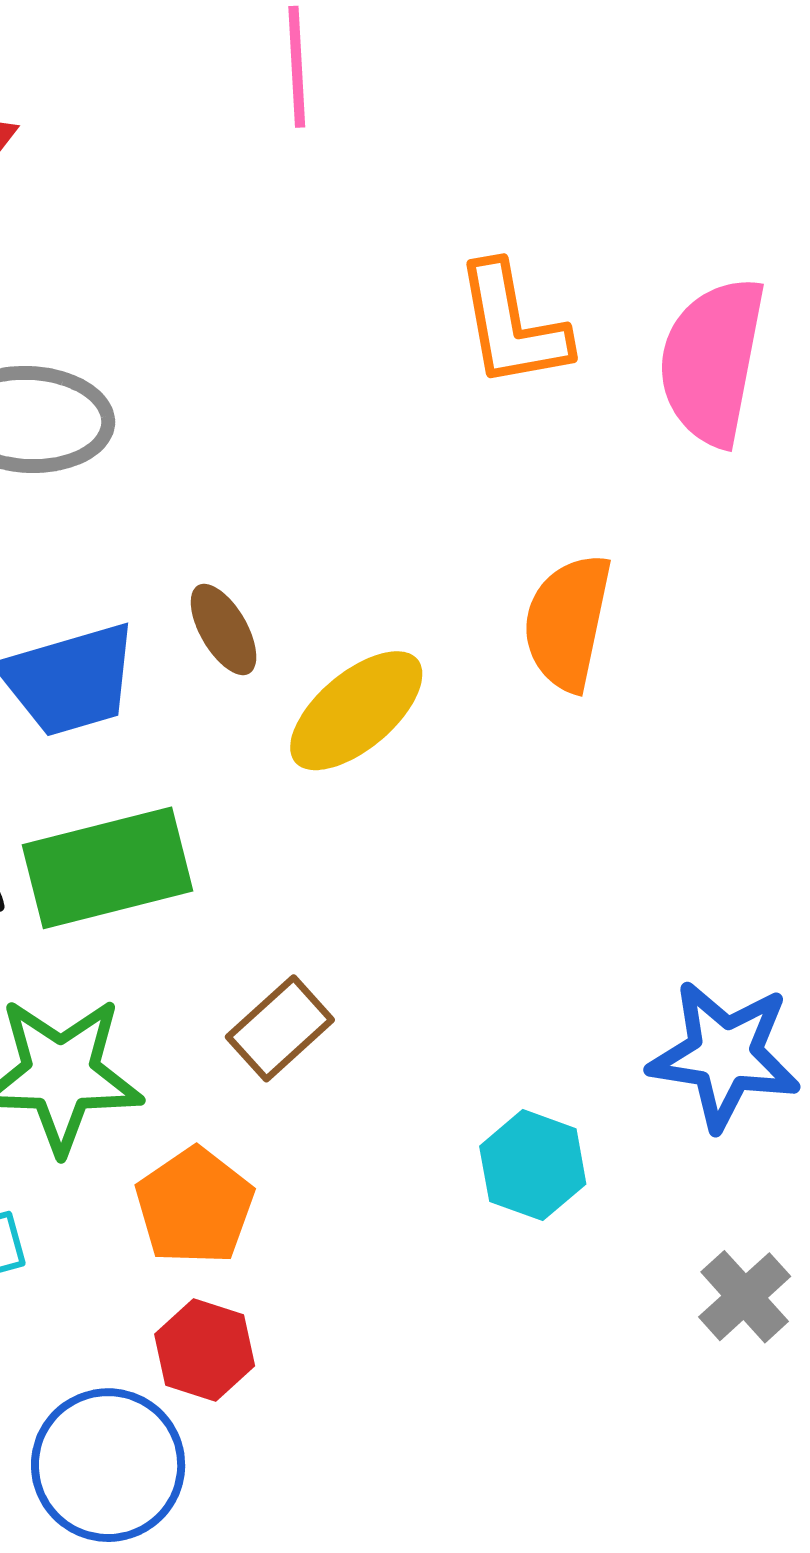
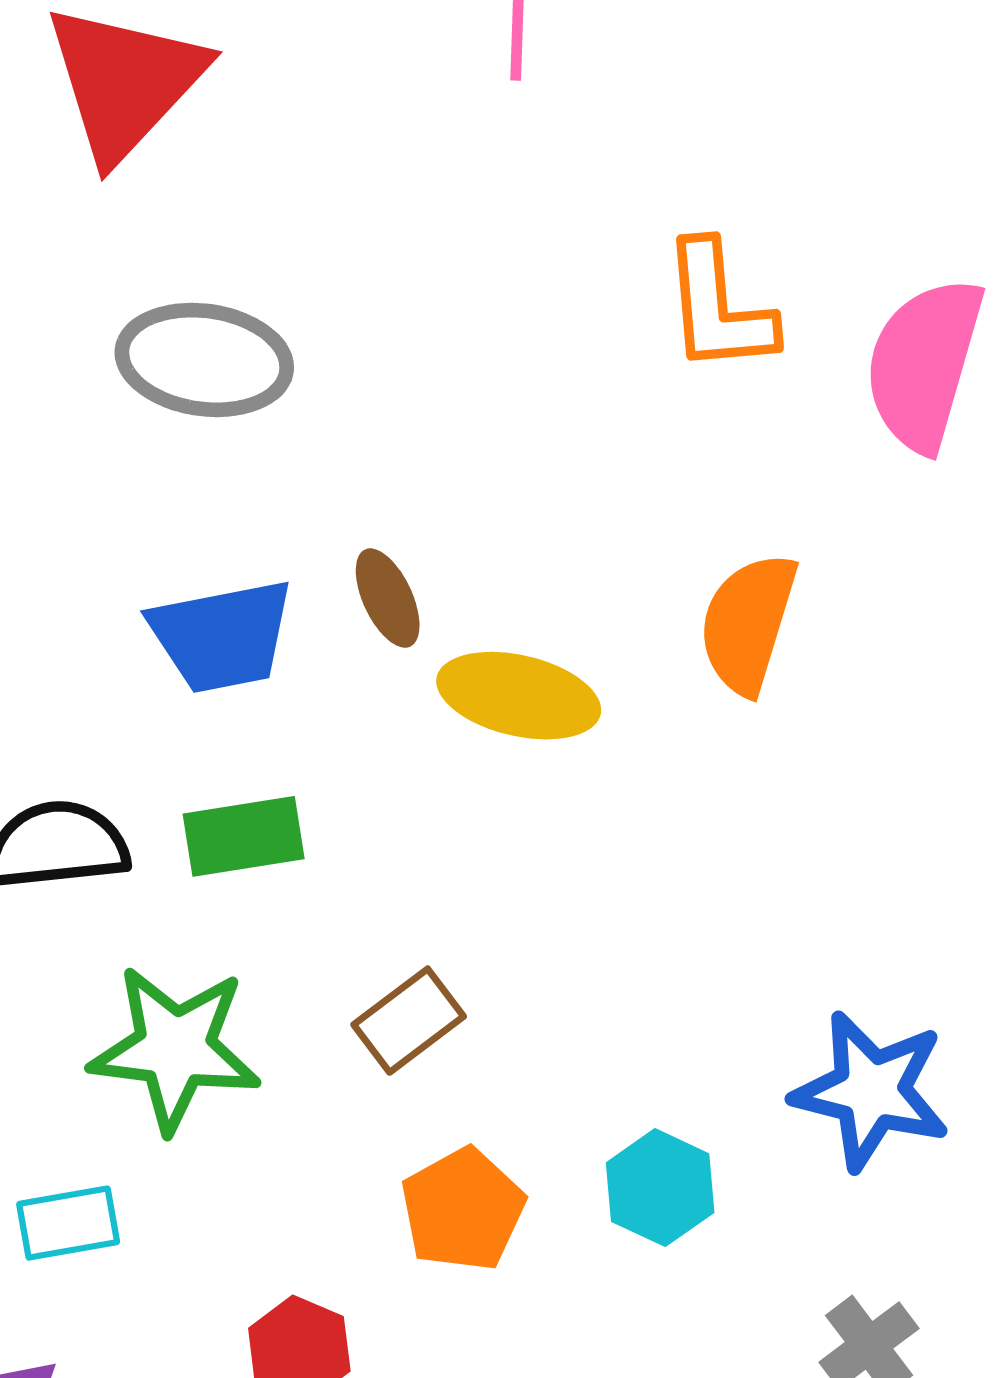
yellow ellipse: (356, 711) -> (519, 696), turned 48
green rectangle: (108, 868) -> (244, 836), size x0.7
orange pentagon: (195, 1206) -> (463, 1210), moved

